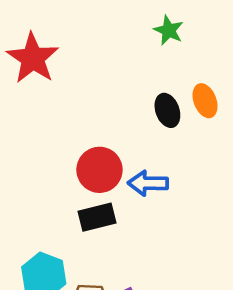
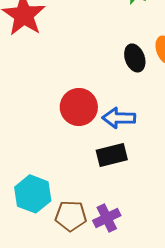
black rectangle: (97, 217) -> (112, 155), moved

